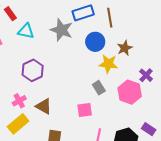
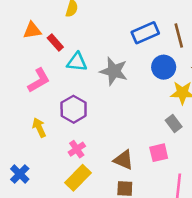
gray star: (62, 30) -> (114, 71), moved
purple hexagon: (33, 70) -> (74, 109), moved
brown triangle: (44, 106) -> (124, 160), moved

